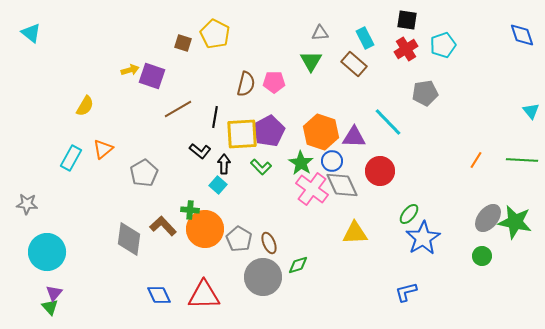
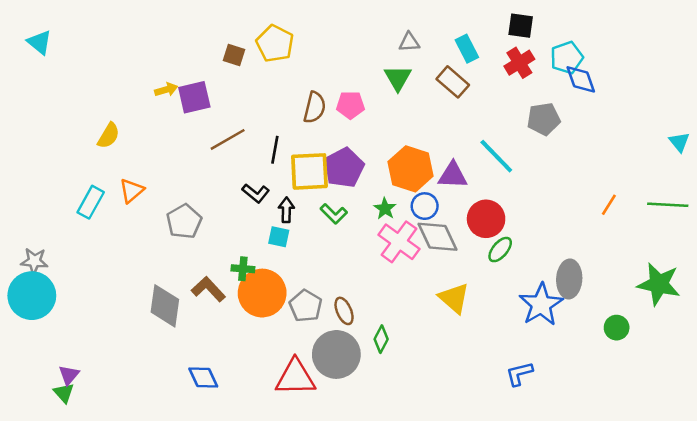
blue diamond: (522, 35) -> (581, 79), moved
purple square: (152, 76) -> (194, 97), turned -32
green star: (301, 163) -> (385, 209), size x0.7
cyan square: (218, 185) -> (279, 237), turned -30
green ellipse: (409, 214) -> (500, 250), moved
gray ellipse: (488, 218) -> (569, 279), moved, turned -36
yellow triangle: (355, 233) -> (454, 298), turned 44
cyan circle: (47, 252) -> (32, 296), moved
green diamond: (298, 265) -> (381, 339), turned -45
red triangle: (204, 295) -> (295, 377), moved

